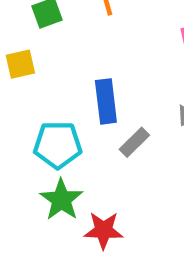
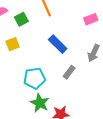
blue rectangle: (106, 101) -> (58, 44), moved, turned -30

